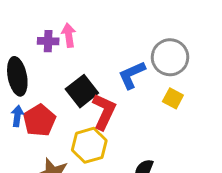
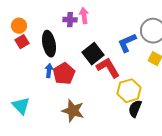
red L-shape: (104, 112) -> (108, 68), turned -55
yellow hexagon: (89, 145) -> (129, 91), moved

